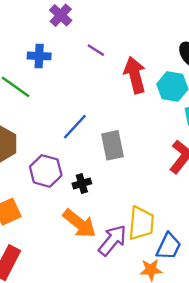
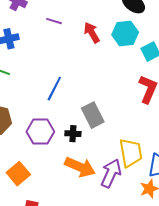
red arrow: (135, 75) -> (92, 33), size x0.7
gray rectangle: (112, 145) -> (93, 115), moved
black cross: (82, 183) -> (73, 134), turned 35

